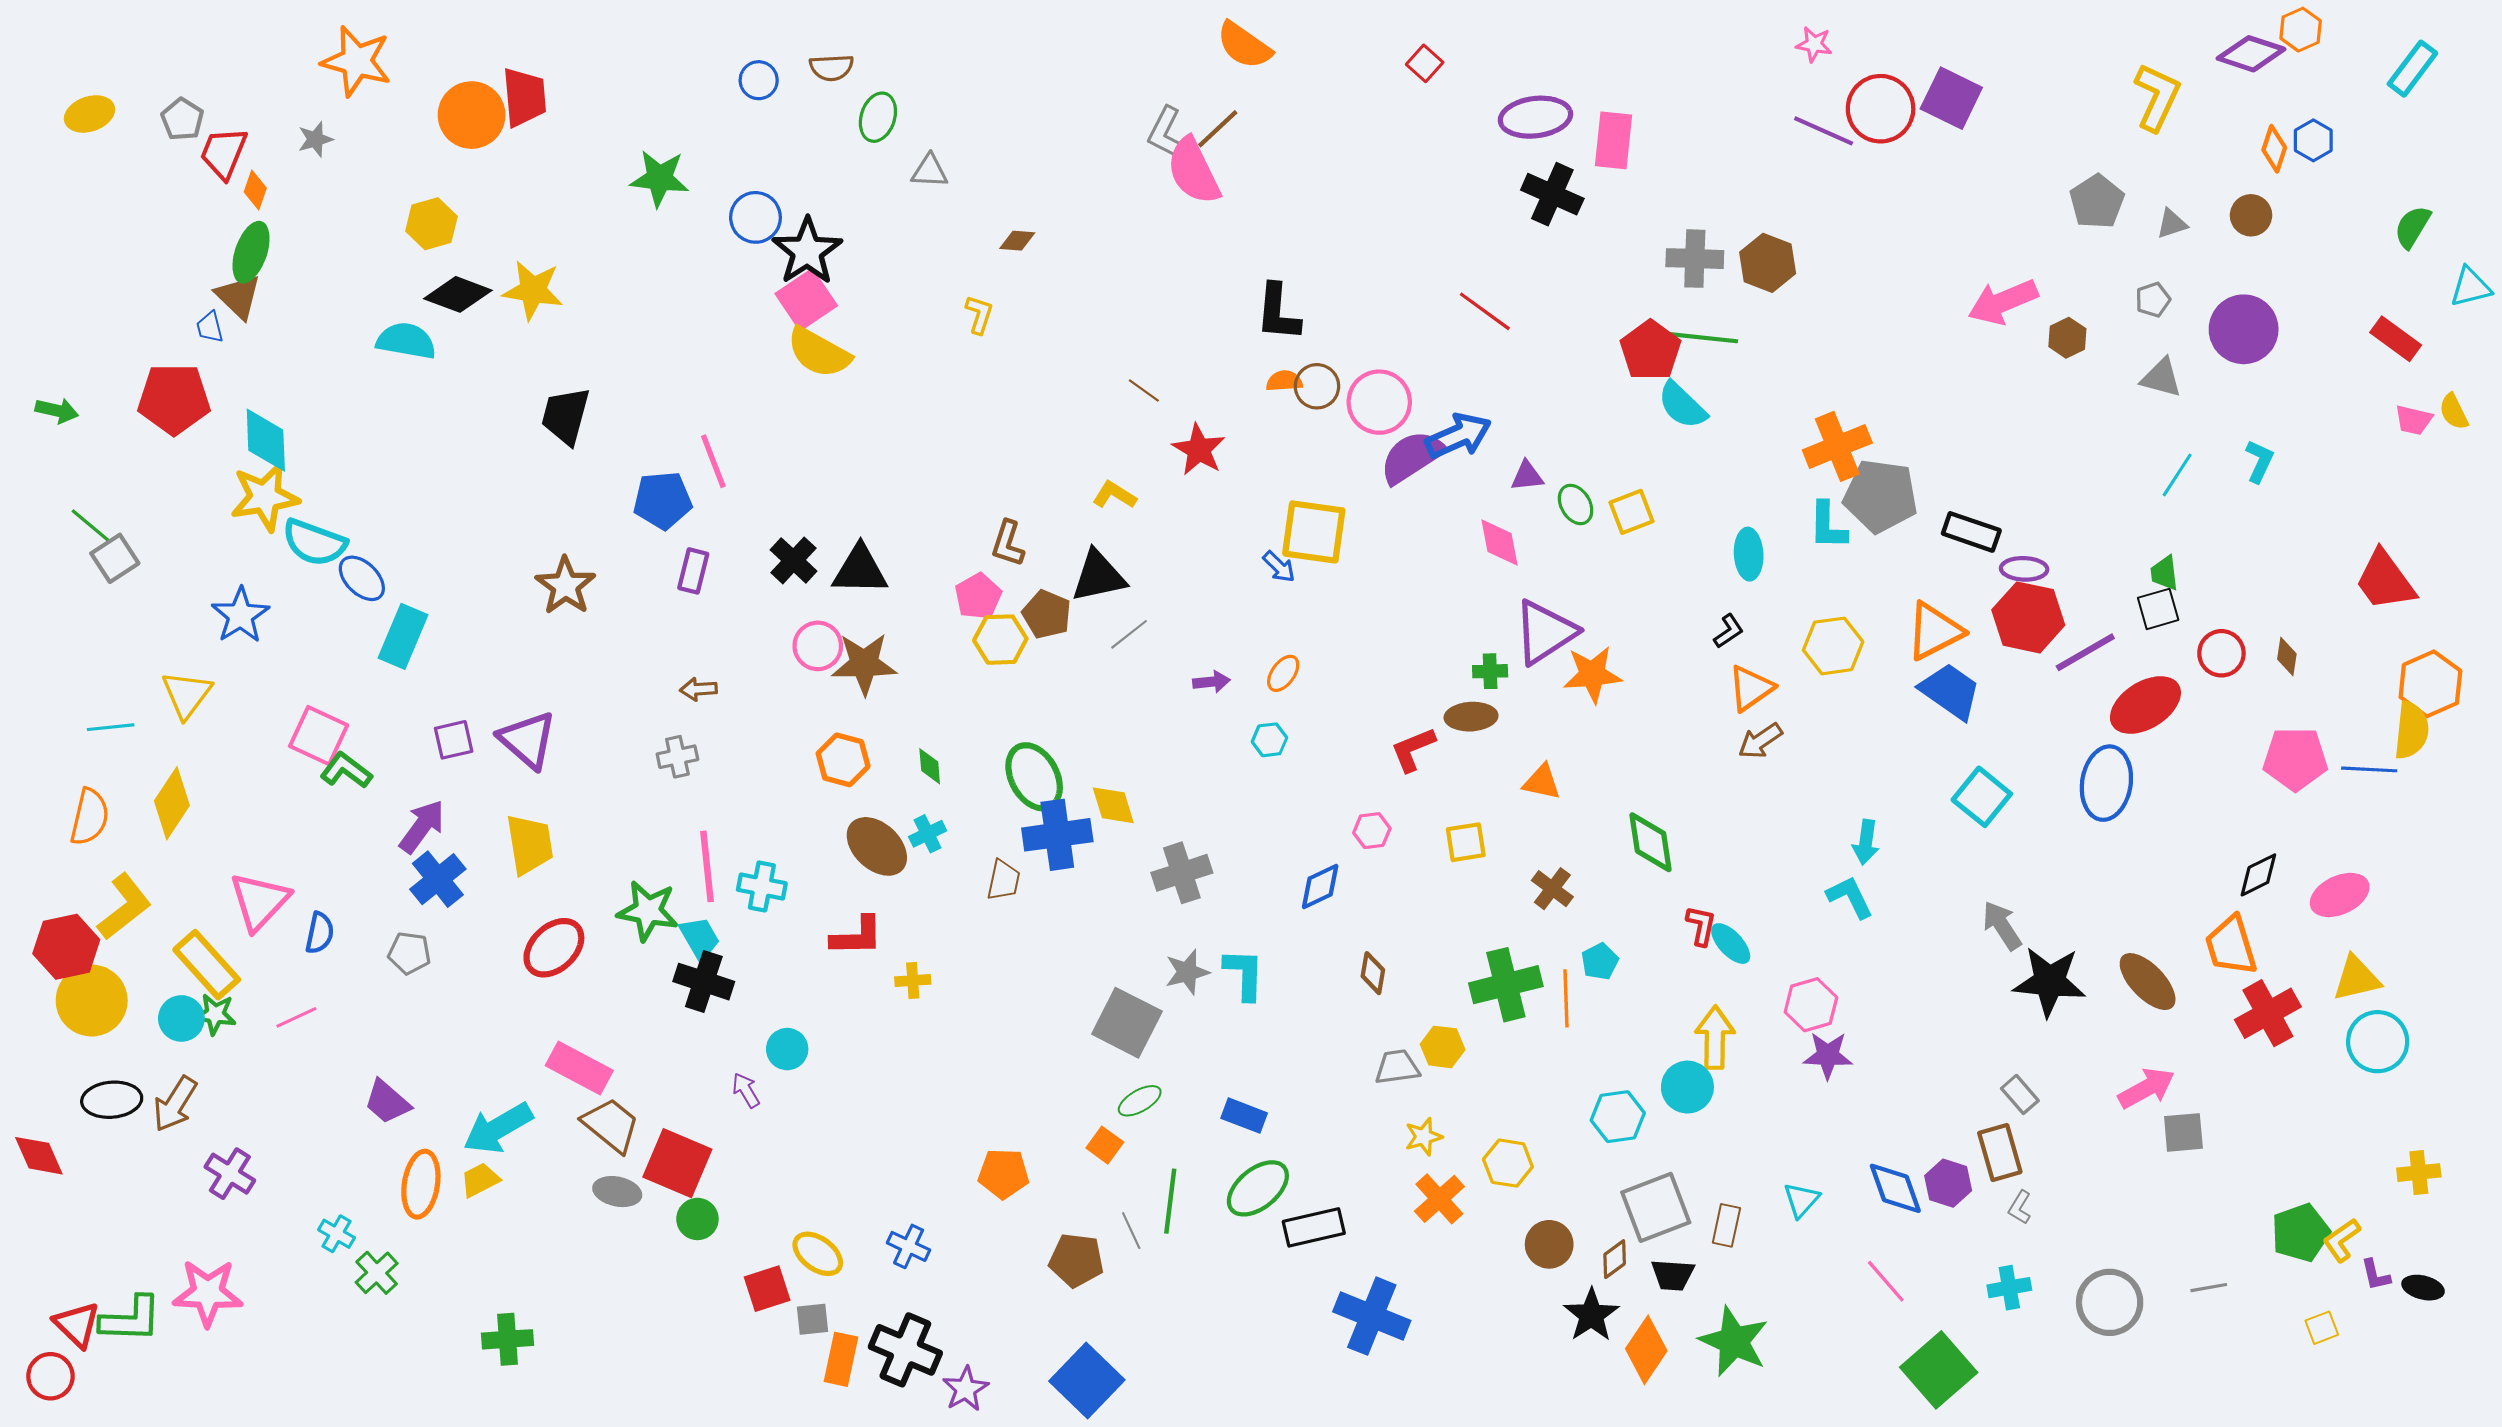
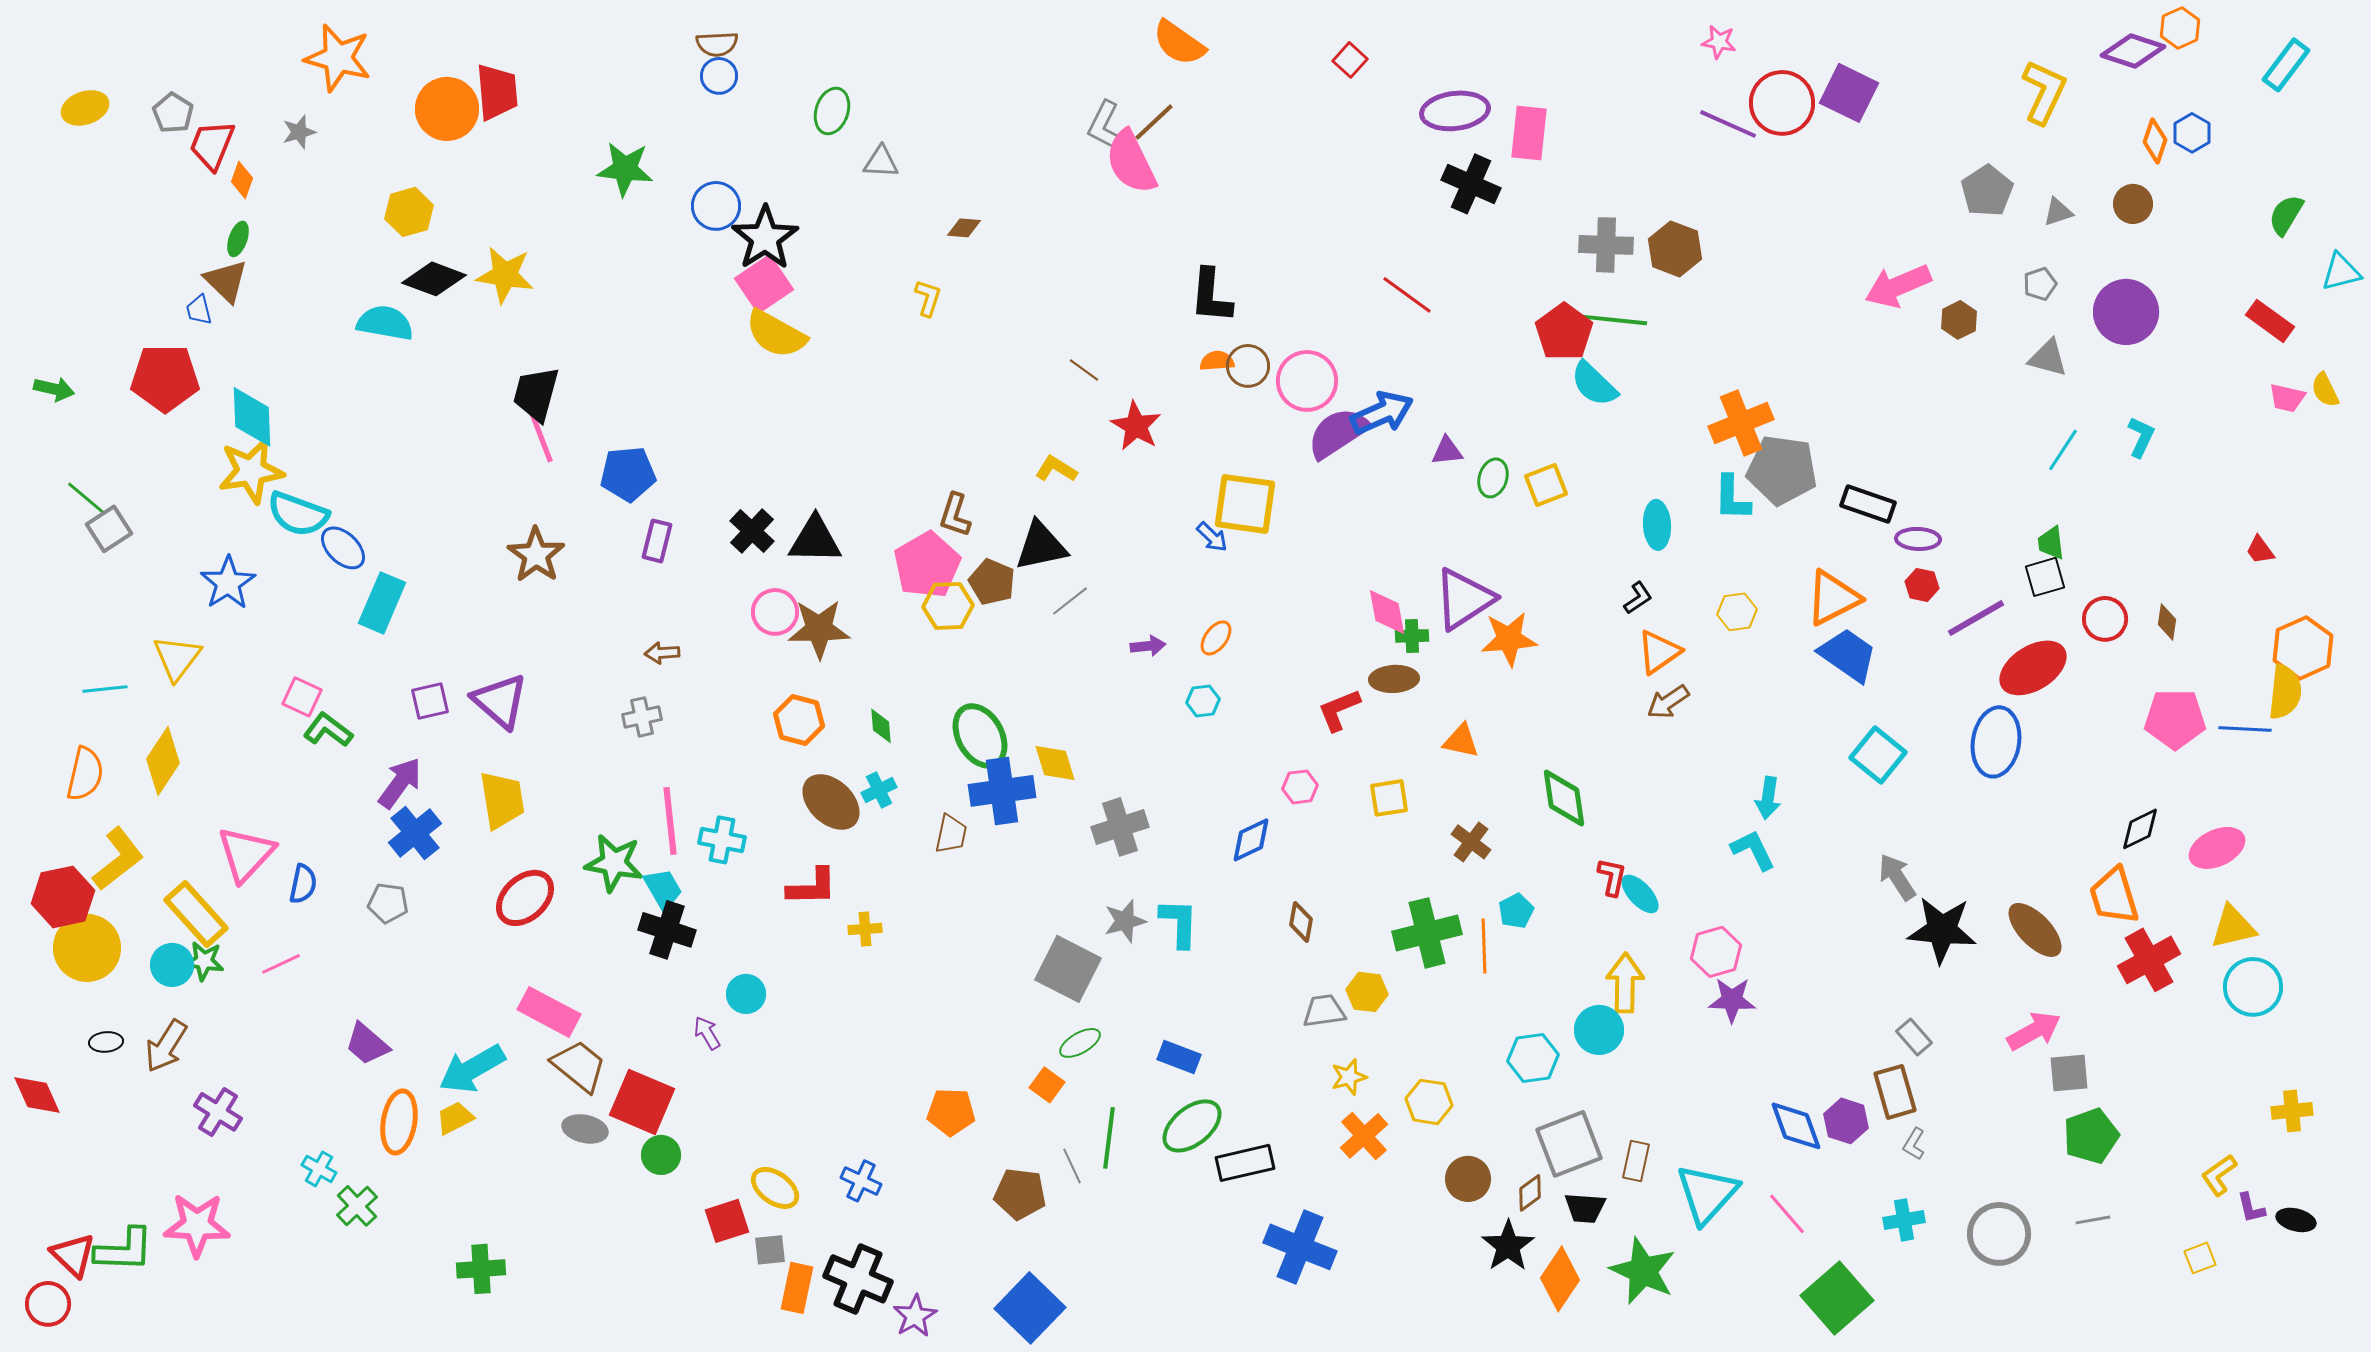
brown semicircle: (831, 68) -> (717, 44), moved
green ellipse: (251, 252) -> (238, 239), size x0.6
pink line: (713, 461) -> (541, 437), moved
green ellipse: (1576, 504) -> (1493, 478), turned 48
pink diamond: (1500, 542) -> (1387, 612), moved
red trapezoid: (2385, 580) -> (2260, 550), size x0.5
pink pentagon: (978, 596) -> (927, 565), size x1.5
red hexagon: (2028, 617) -> (1922, 585), size x0.5
yellow hexagon: (1833, 646) -> (1737, 612), size x0.7
pink square: (319, 736) -> (302, 697), size x0.7
black ellipse: (112, 1100) -> (106, 1042), size x0.6
cyan triangle: (1801, 1200) -> (1707, 1194), moved, size x1.8
green pentagon: (2301, 1233) -> (2091, 1136), moved

